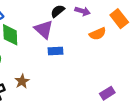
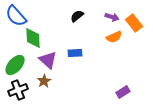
purple arrow: (83, 11) -> (112, 17), moved
purple triangle: (44, 29) -> (48, 60), moved

